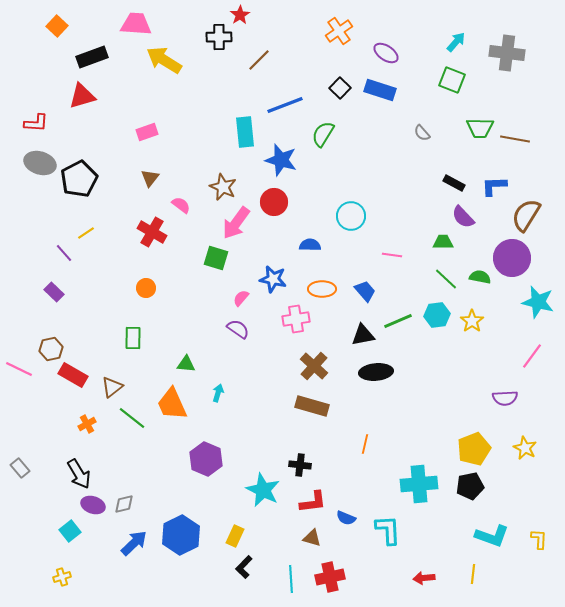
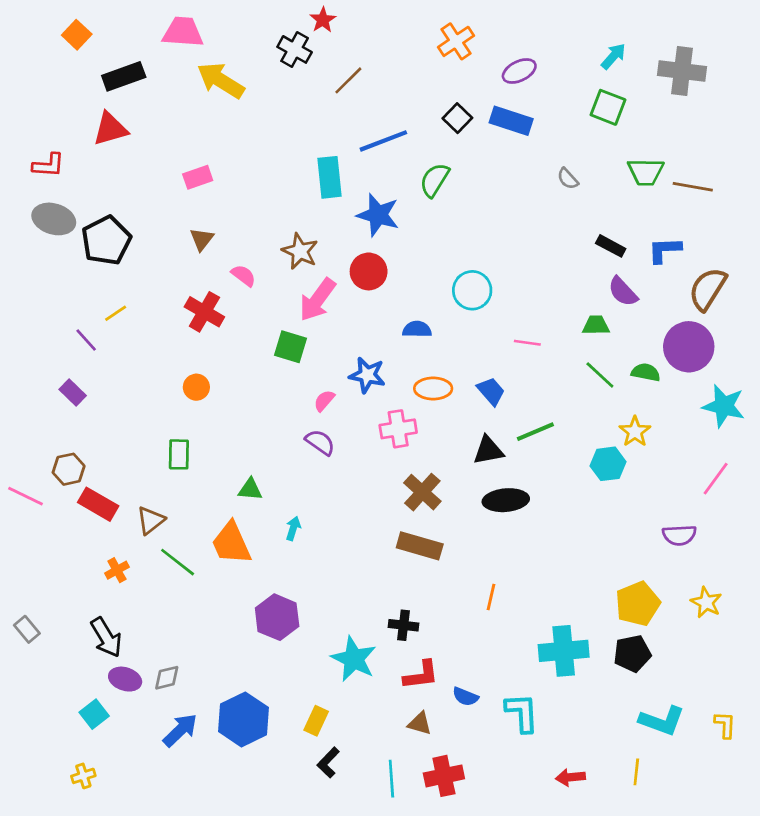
black cross: (219, 37) -> (295, 49), turned 30
purple ellipse: (386, 53) -> (519, 71), turned -60
cyan hexagon: (437, 315) -> (608, 464), moved

